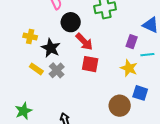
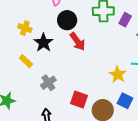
purple rectangle: (132, 42) -> (125, 20), moved
red square: (90, 64) -> (79, 100), moved
gray cross: (57, 70) -> (48, 83), moved

